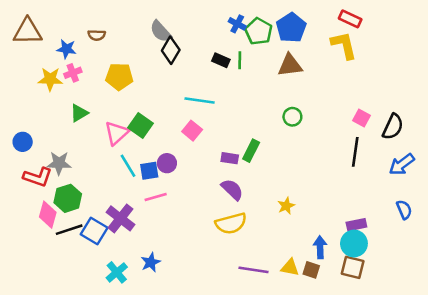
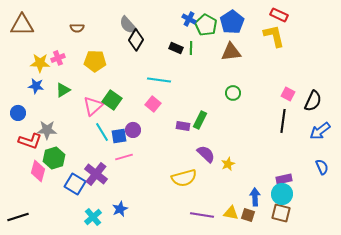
blue star: (67, 49) -> (36, 86), moved
purple semicircle: (232, 190) -> (206, 154), moved
black line: (69, 230) -> (18, 217), moved

